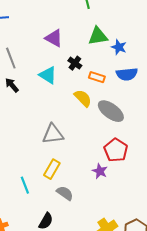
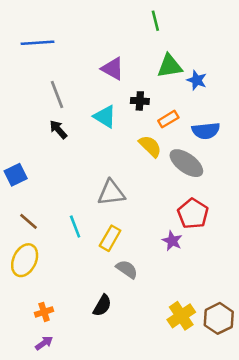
black cross: (75, 63) -> (140, 101), turned -32
blue semicircle: (127, 74) -> (206, 131), moved
orange rectangle: (97, 77) -> (168, 119), turned -49
cyan line: (25, 185) -> (75, 227), moved

